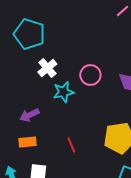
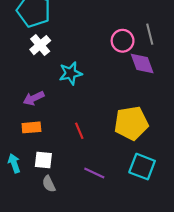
white cross: (47, 68) -> (40, 45), moved
pink circle: (90, 75) -> (123, 41), moved

